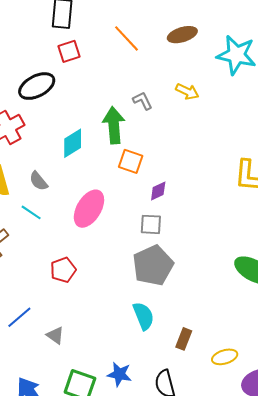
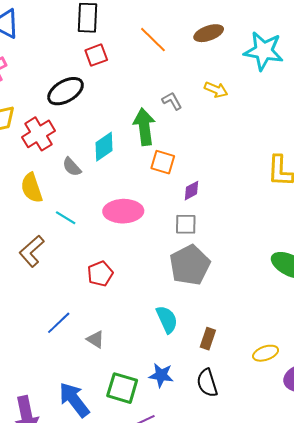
gray semicircle: (39, 181) -> (72, 167), moved
pink ellipse: (89, 209) -> (123, 211), turned 60
cyan semicircle: (143, 316) -> (167, 319), moved
brown rectangle: (184, 339) -> (208, 339), moved

